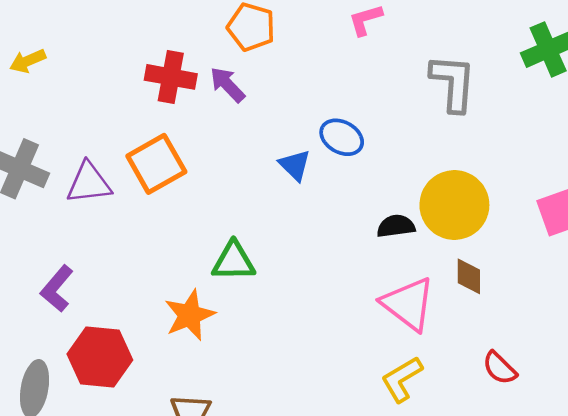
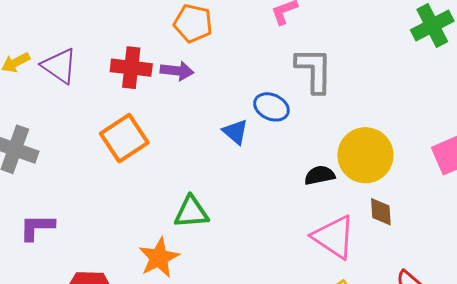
gray L-shape: (453, 83) -> (314, 70), moved
purple arrow: (227, 85) -> (177, 71), turned 144
purple triangle: (89, 183) -> (59, 66), moved, turned 45
purple L-shape: (57, 289) -> (37, 227), moved, turned 54

